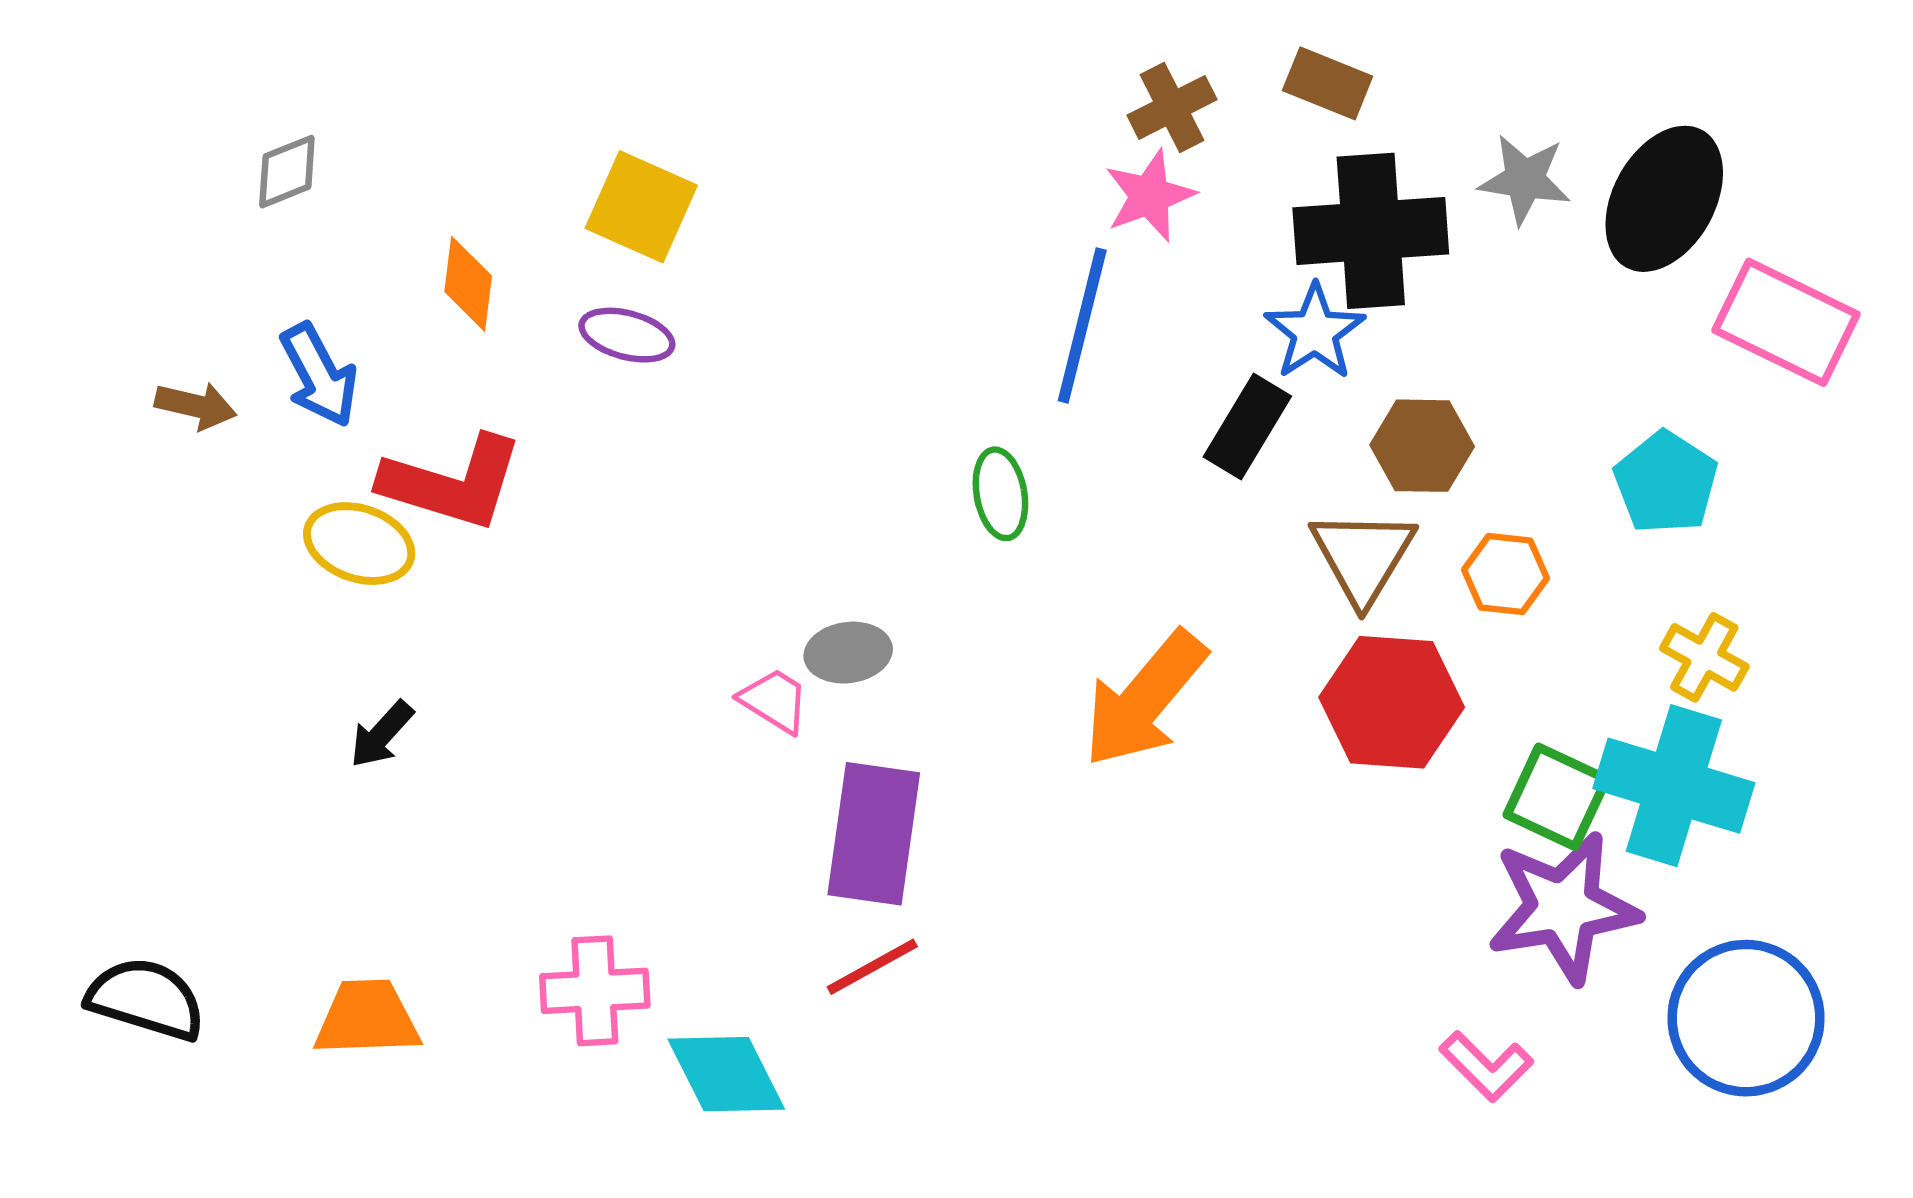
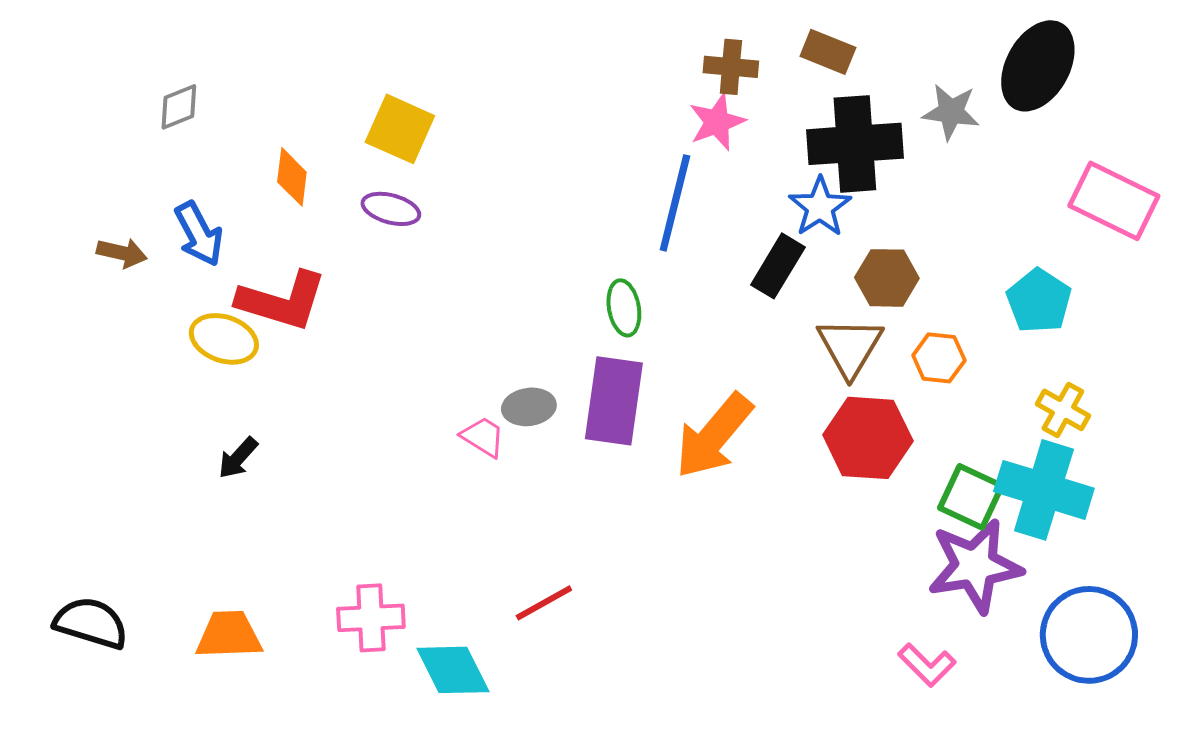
brown cross: (1172, 107) -> (731, 67), turned 32
black ellipse: (1664, 199) -> (1038, 66), moved
purple rectangle: (874, 834) -> (614, 401), moved

